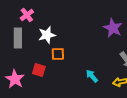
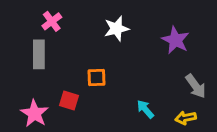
white star: (47, 35) -> (117, 29), moved

